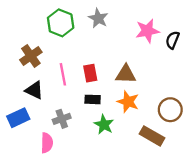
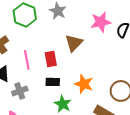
brown triangle: (126, 74) -> (74, 43), moved, turned -48
gray cross: (62, 119) -> (20, 91), moved

